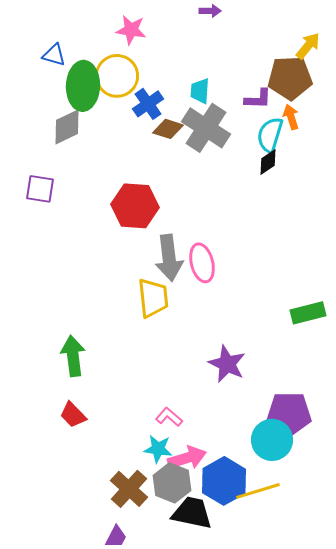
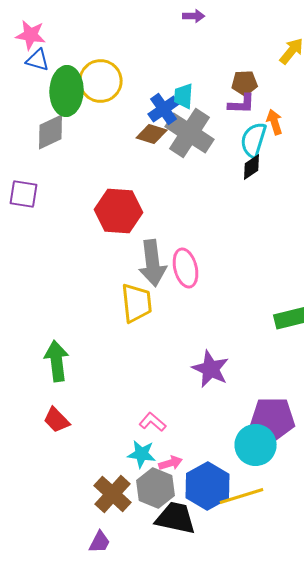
pink star: (131, 30) -> (31, 35), moved
brown pentagon: (290, 78) -> (245, 83), moved, size x0.6
blue cross: (148, 104) -> (164, 109), moved
pink arrow: (187, 458) -> (171, 463), size x0.6

